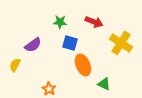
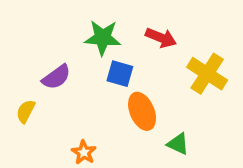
green star: (60, 22) -> (103, 38), size x1.5

